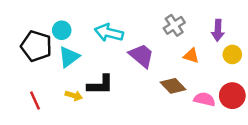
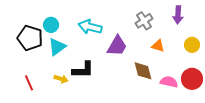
purple arrow: (218, 30) -> (178, 15), moved
purple trapezoid: (142, 56) -> (117, 46), turned 80
brown diamond: (173, 86) -> (143, 71), turned 30

